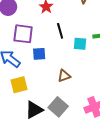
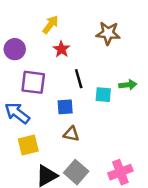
blue square: (39, 54) -> (65, 107), moved
brown triangle: (64, 76) -> (71, 134), moved, turned 32

